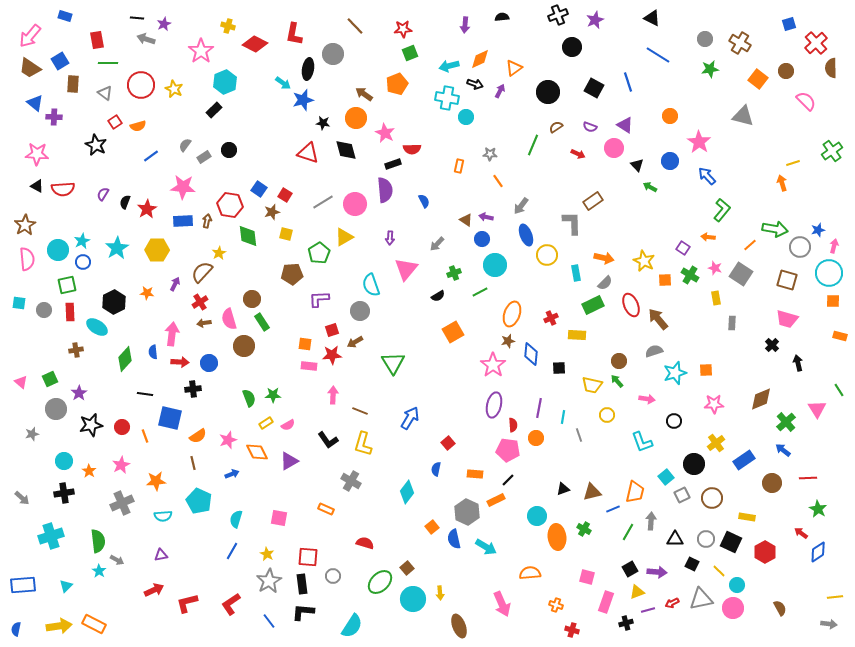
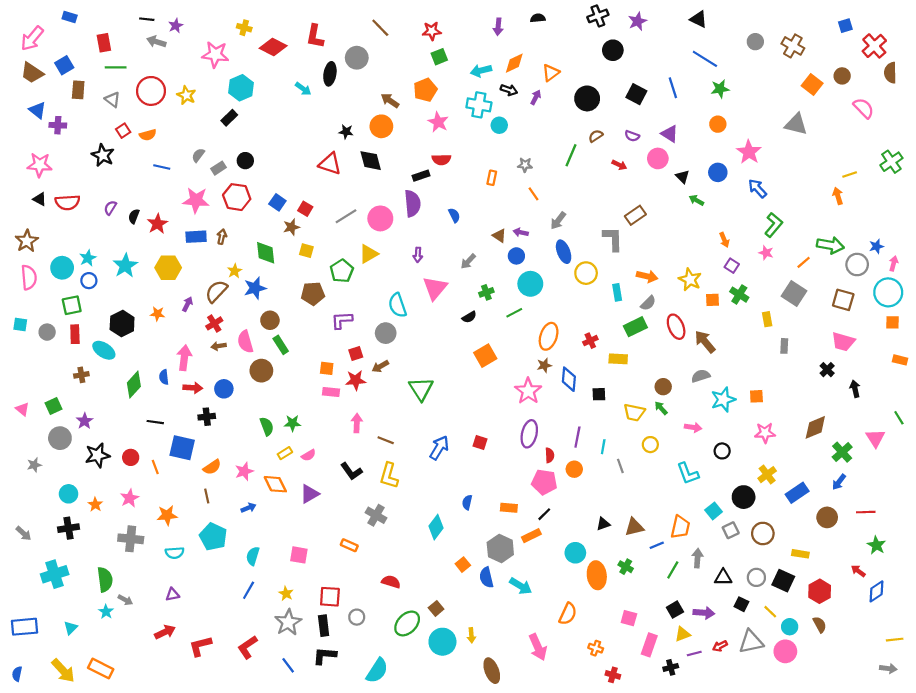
pink star: (201, 51) -> (215, 55), turned -30
green star: (710, 69) -> (720, 89), moved
blue star: (303, 100) -> (255, 288), moved
pink star: (385, 133) -> (438, 122), moved
blue line: (151, 156) -> (162, 167), turned 49
red hexagon: (230, 205) -> (237, 197), moved
orange arrow: (708, 237) -> (724, 240), moved, turned -120
pink star: (715, 268) -> (766, 253), moved
red square: (448, 443) -> (480, 442), moved, turned -32
blue arrow: (783, 450) -> (839, 482), turned -91
gray cross: (122, 503) -> (131, 539), turned 30
orange semicircle: (530, 573) -> (568, 614), turned 120
brown semicircle: (780, 608) -> (820, 625), moved
yellow arrow: (59, 626) -> (63, 671), turned 55

